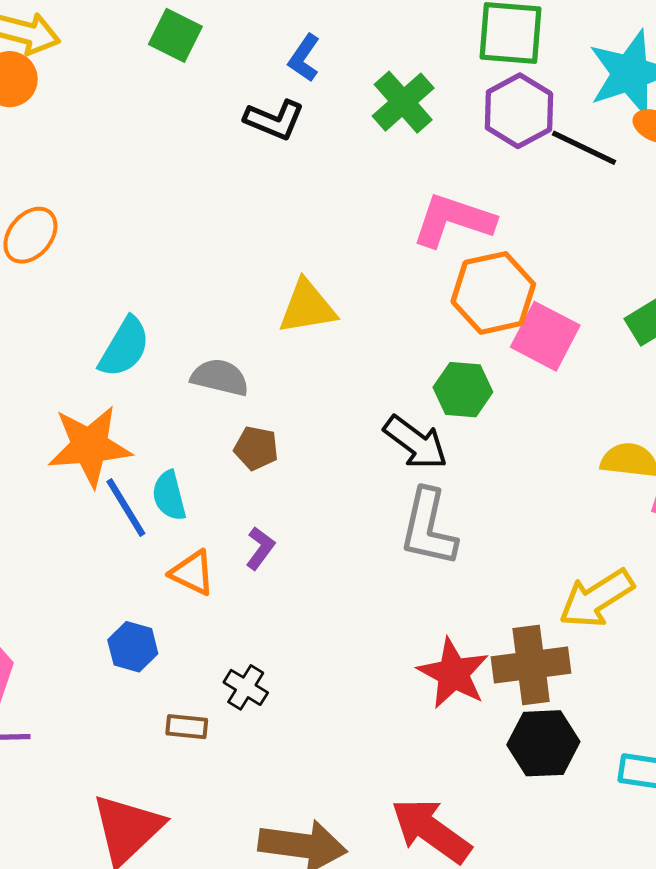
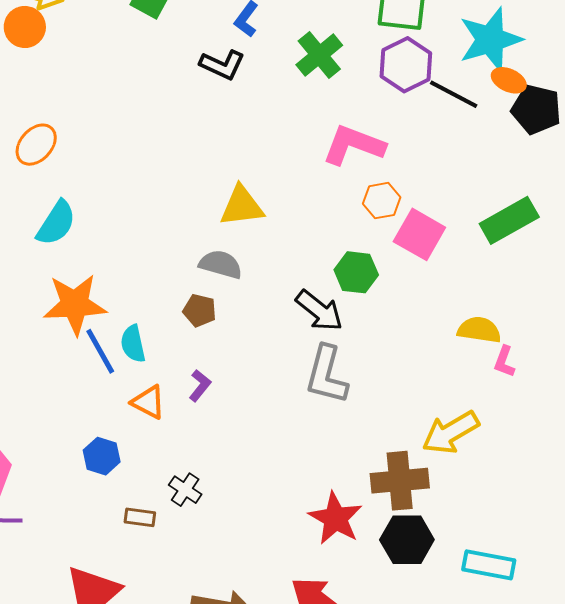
orange hexagon: (493, 293) -> (382, 201), size x0.6
cyan semicircle: (124, 347) -> (56, 223), moved
gray semicircle: (220, 377) -> (221, 264), moved
red star: (453, 673) -> (335, 518), moved

